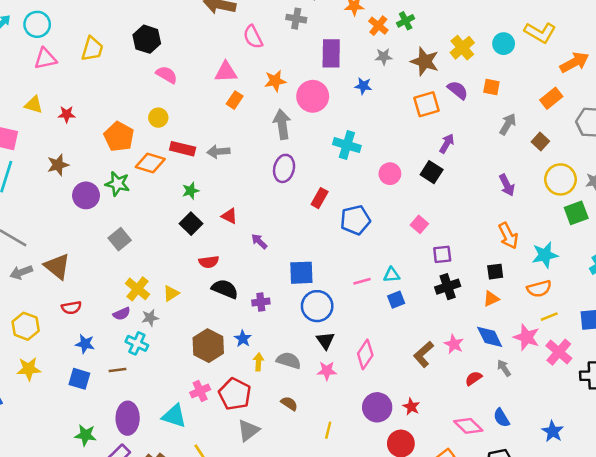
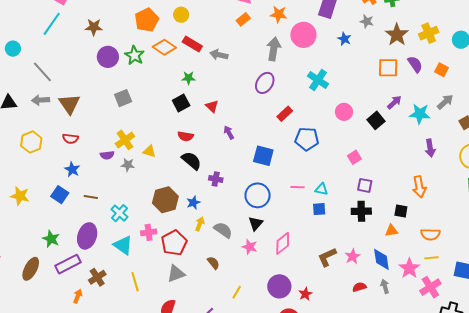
cyan star: (545, 255) -> (420, 114), moved
blue square: (301, 273) -> (263, 156), moved
yellow triangle: (171, 293) -> (149, 151), turned 32
cyan cross: (137, 343) -> (119, 213), moved
yellow star: (29, 369) -> (20, 196), moved

